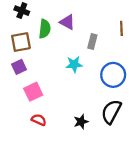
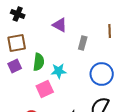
green semicircle: (45, 29) -> (39, 62), moved
cyan star: (74, 64) -> (59, 71), moved
pink square: (33, 92) -> (45, 89), moved

